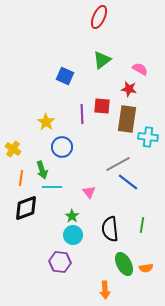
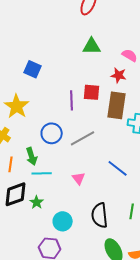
green triangle: (102, 60) -> (92, 46), turned 36
blue square: (65, 76) -> (33, 69), moved
yellow star: (46, 122) -> (17, 106), moved, size x1.4
gray line: (118, 164) -> (83, 138), moved
green star: (72, 216) -> (37, 202), moved

